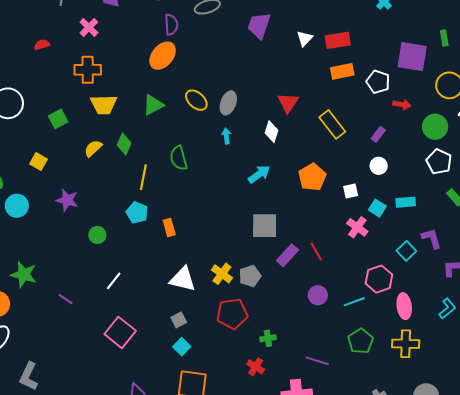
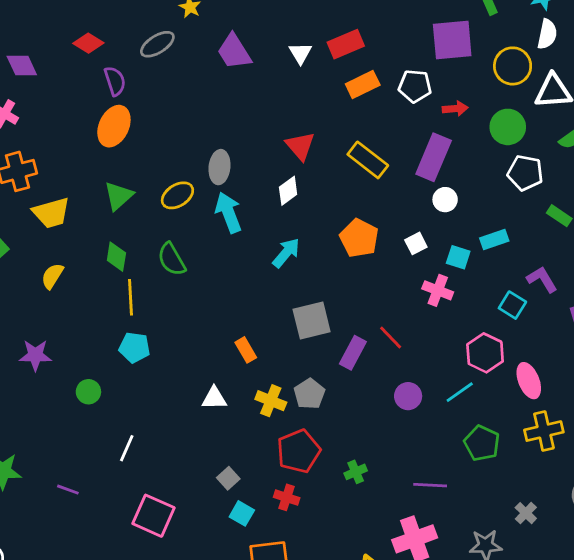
purple trapezoid: (259, 26) -> (234, 52), turned -36
yellow ellipse: (196, 100) -> (177, 195), moved, turned -60
white diamond: (272, 132) -> (288, 191), turned 50
purple rectangle: (378, 134) -> (434, 157), size x2.0
cyan arrow: (226, 136) -> (228, 213), size x1.8
green diamond: (124, 144) -> (116, 257), moved
orange rectangle: (169, 228) -> (246, 350), moved
white triangle: (183, 279) -> (214, 398), moved, size x0.7
red cross: (256, 367) -> (287, 497), moved

